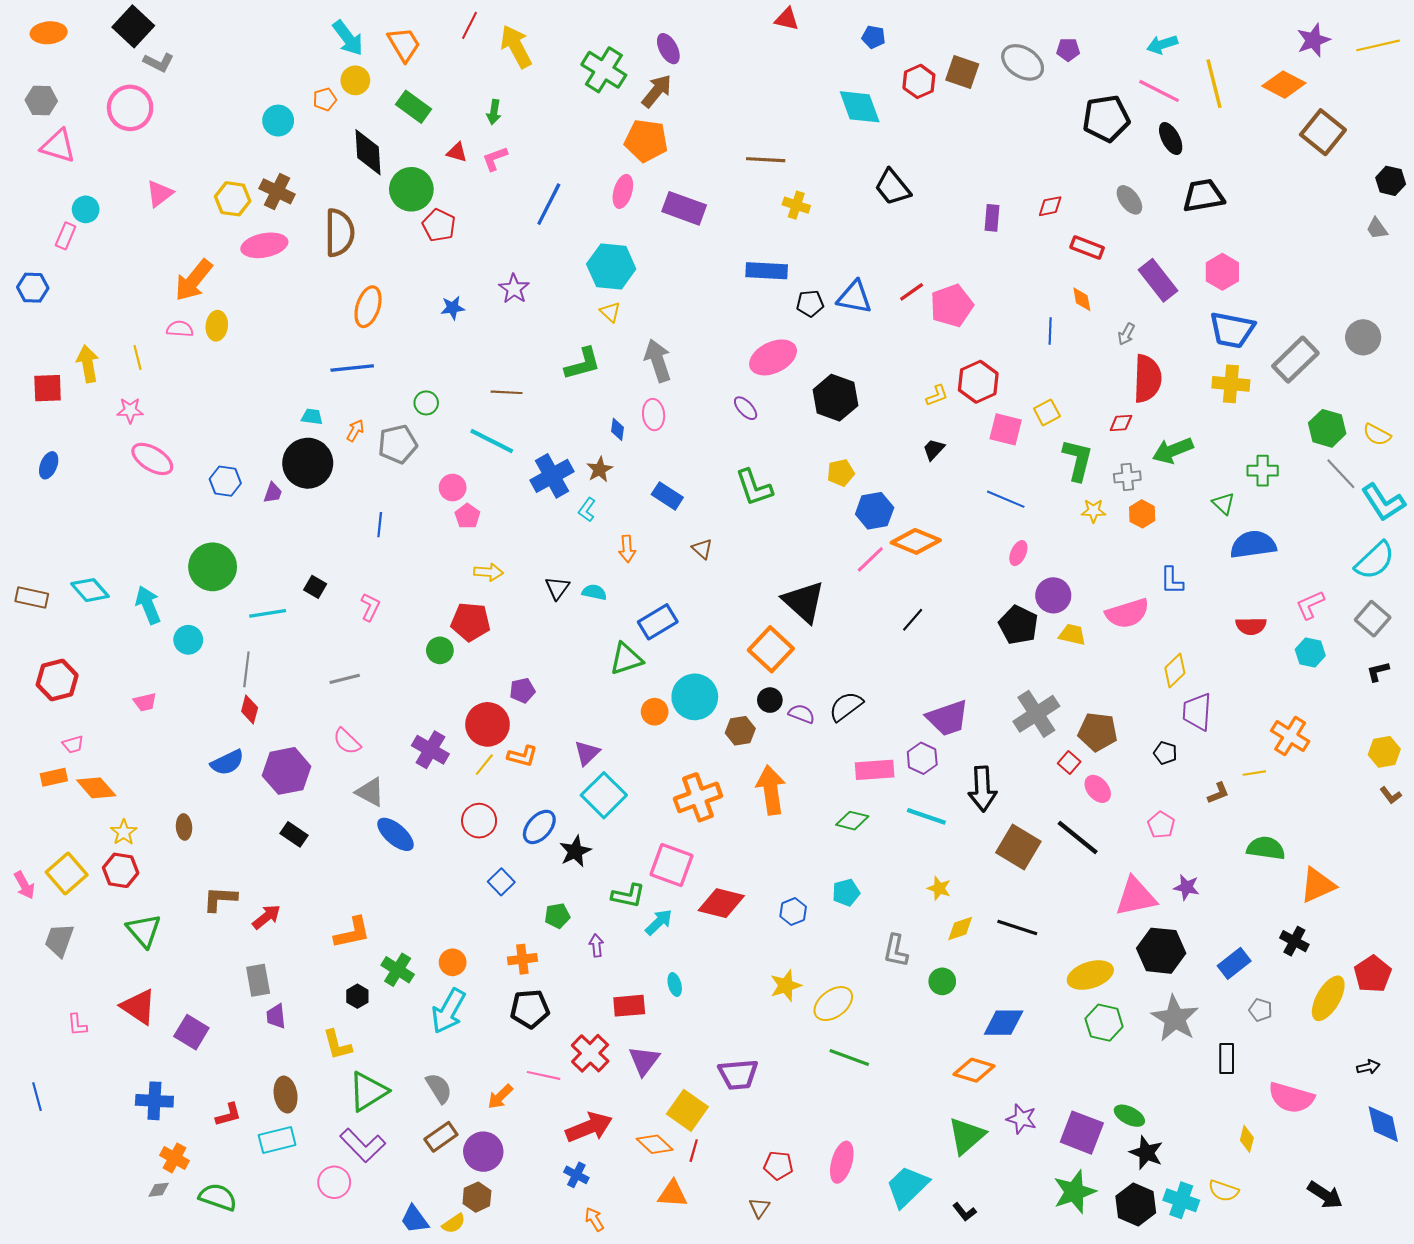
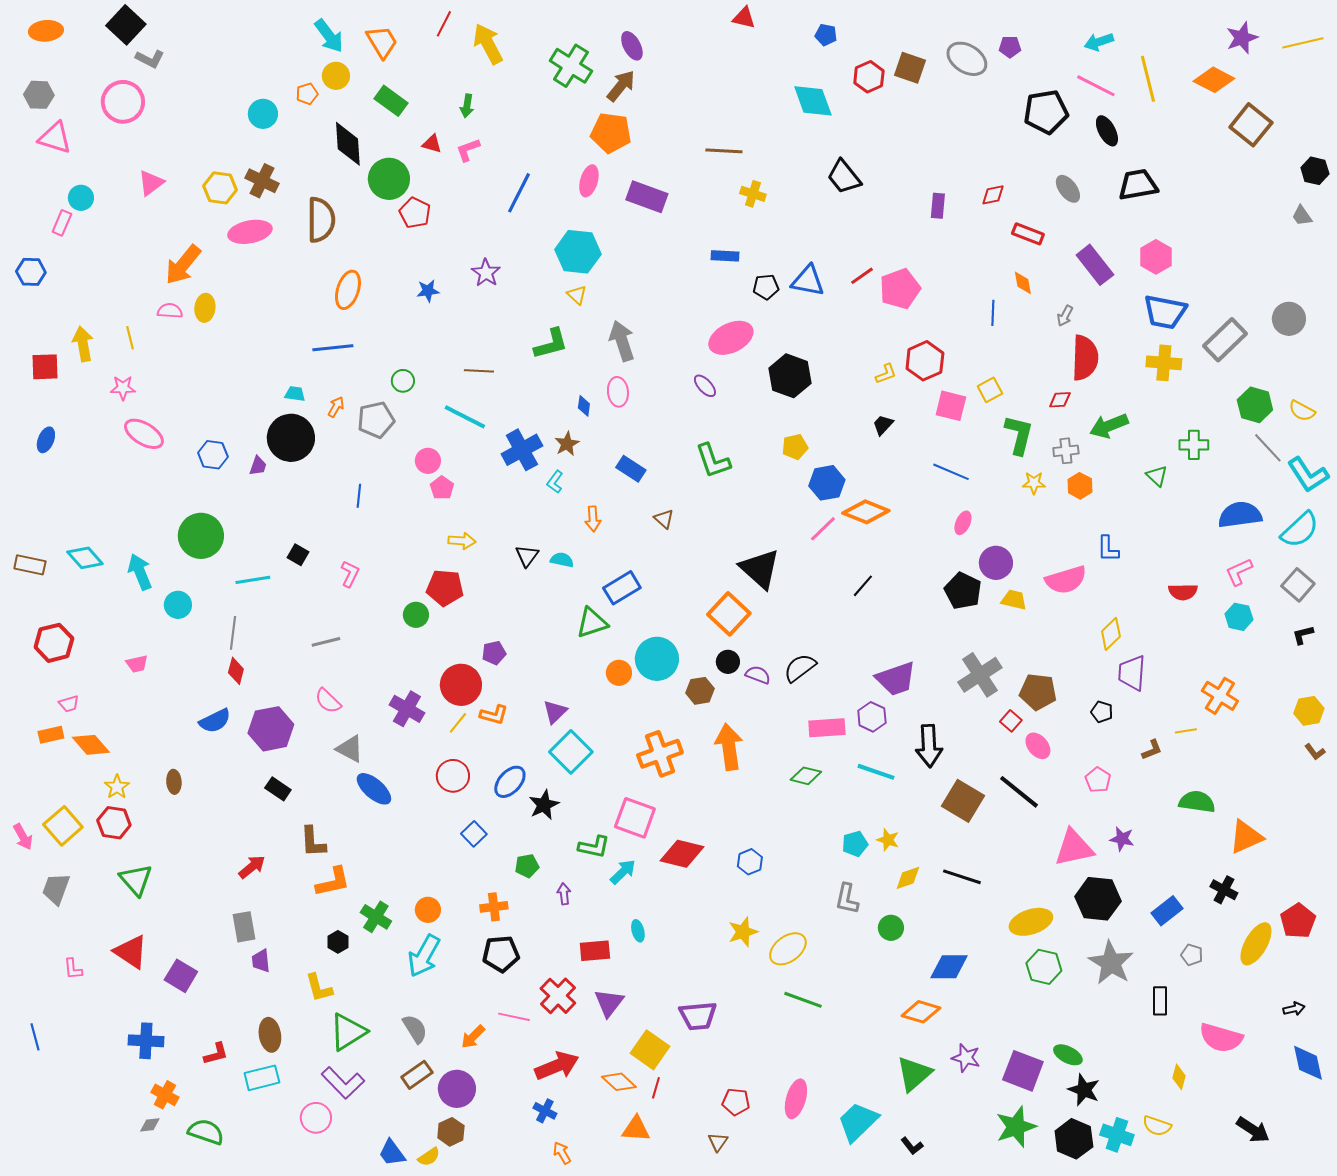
blue rectangle: (767, 271) -> (725, 256), size x0.7
blue semicircle: (1253, 545) -> (1240, 515), moved
cyan pentagon: (846, 893) -> (855, 844), moved
brown L-shape: (220, 899) -> (313, 842), moved, turned -96

